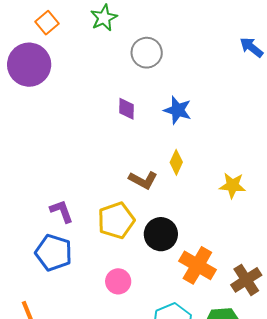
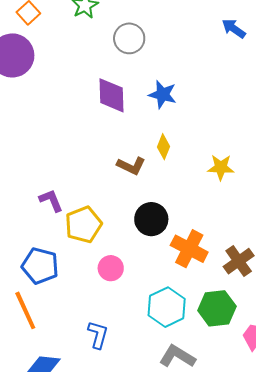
purple diamond: (126, 109) -> (111, 95), size x1.6
yellow pentagon: (116, 220) -> (83, 225), moved
blue pentagon: (54, 253) -> (40, 266), moved

